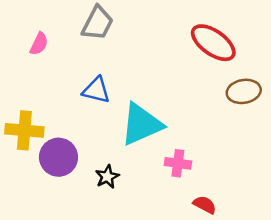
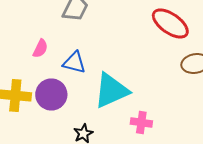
pink semicircle: (39, 44) -> (40, 48), moved
purple circle: (58, 157) -> (51, 94), moved

